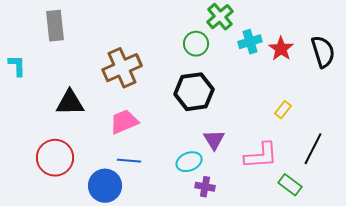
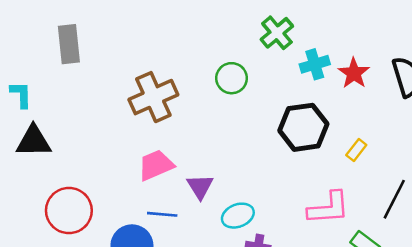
green circle: (196, 44) -> (232, 78), moved
black hexagon: (194, 92) -> (303, 127), moved
black triangle: (70, 103) -> (34, 141), moved
purple triangle: (214, 140) -> (200, 187), moved

